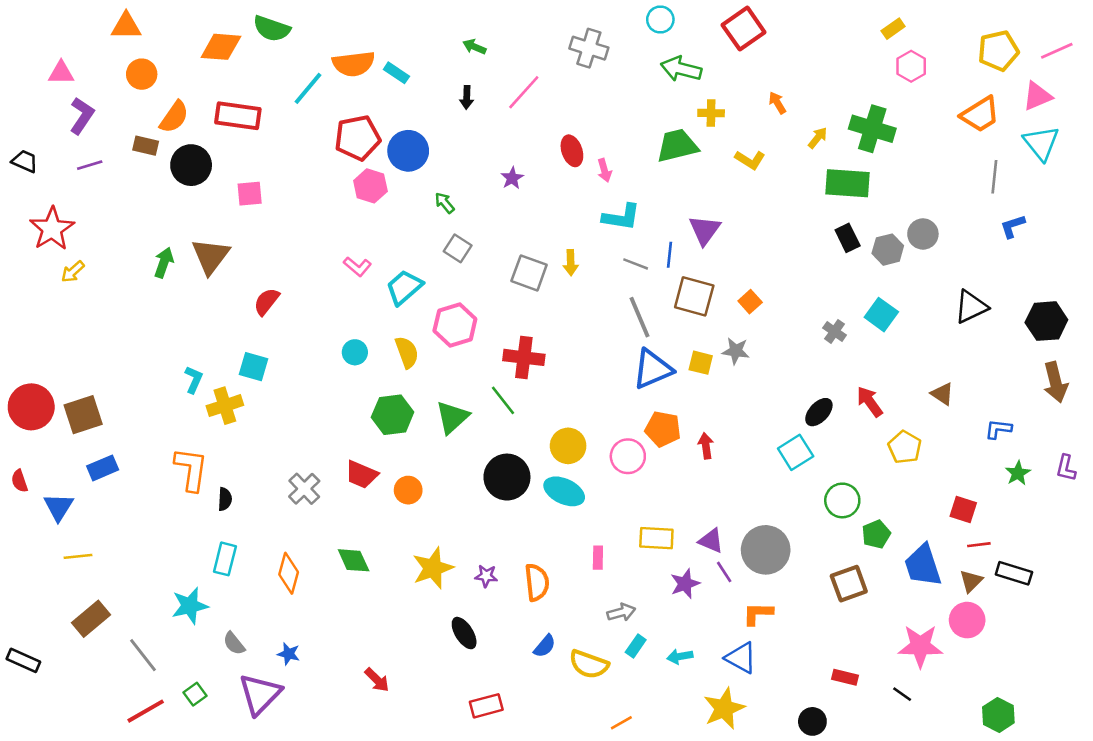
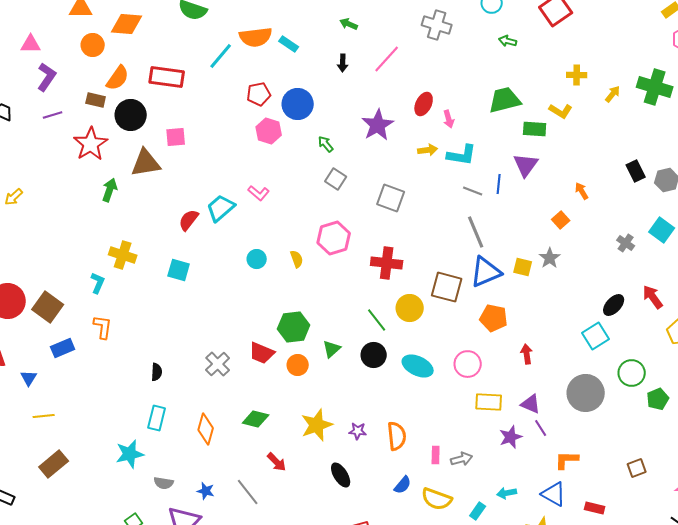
orange diamond: (221, 47) -> (127, 24), moved
green arrow: (681, 69) -> (508, 41), size x0.6
orange arrow: (777, 103) -> (582, 191), moved
yellow cross: (711, 113) -> (577, 75), moved
red pentagon: (357, 138) -> (259, 94), size x0.7
red ellipse: (572, 151) -> (424, 104), turned 45
purple star: (512, 178) -> (378, 125), size x1.8
green rectangle: (848, 183) -> (535, 129), moved, size x0.7
red star: (52, 229) -> (91, 144), moved
brown triangle: (211, 256) -> (146, 163), moved, turned 44
yellow arrow: (571, 263) -> (428, 150), moved, turned -96
yellow arrow: (73, 272) -> (14, 197), moved
cyan trapezoid: (404, 287) -> (221, 208), moved
brown square: (694, 296) -> (447, 287), moved
gray star: (736, 351) -> (550, 258), turned 30
yellow semicircle: (407, 352) -> (297, 259), size x0.7
cyan L-shape: (194, 380) -> (98, 283), moved
green line: (503, 400) -> (377, 320), moved
yellow cross: (225, 406) -> (123, 255), moved, turned 36
brown square: (83, 415) -> (48, 307), turned -36
green hexagon: (393, 415) -> (294, 327), moved
green triangle: (452, 417) -> (332, 349), moved, size x0.7
yellow circle: (568, 446) -> (410, 308), moved
red arrow: (706, 446) -> (527, 354), moved
pink circle: (628, 456) -> (468, 364), moved
orange L-shape: (191, 469) -> (103, 327), moved, size x0.7
black circle: (507, 477) -> (374, 355), size x0.7
blue triangle: (58, 507) -> (29, 378), size x0.7
gray circle: (766, 550) -> (586, 393), moved
pink rectangle: (598, 558) -> (436, 455), moved
green diamond: (354, 560) -> (256, 419), turned -52
brown square: (849, 584) -> (637, 468), moved, size x0.7
gray semicircle: (234, 643) -> (164, 483), turned -42
cyan rectangle: (636, 646) -> (478, 511), moved
gray line: (143, 655) -> (248, 492), moved
red rectangle: (845, 677) -> (595, 508), moved
red arrow: (377, 680) -> (277, 462), moved

